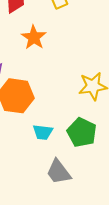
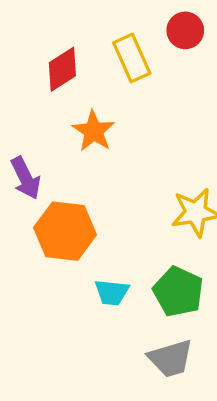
gray trapezoid: (59, 172) -> (171, 358), moved, turned -68

